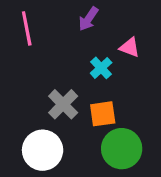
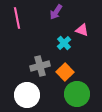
gray cross: (63, 104) -> (40, 66), turned 30
orange square: (103, 114) -> (65, 72), turned -36

